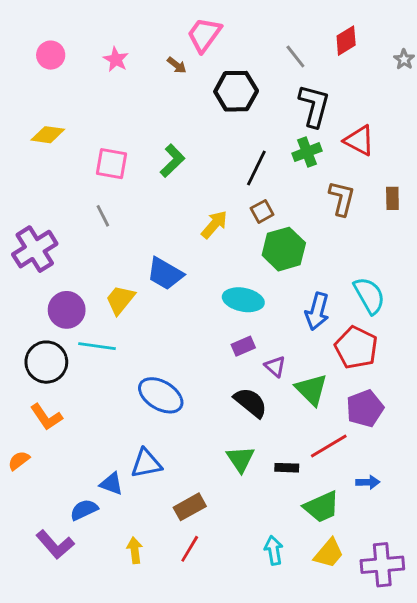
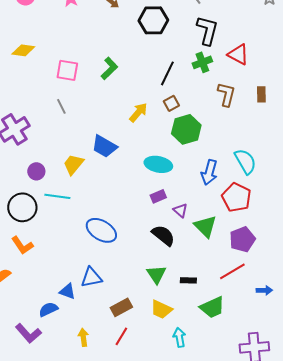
purple circle: (67, 310) -> (36, 171), size x0.7
red line: (329, 446) -> (232, 271), moved
blue arrow: (368, 482) -> (264, 290), moved
yellow trapezoid: (329, 553) -> (161, 309), moved, turned 75

